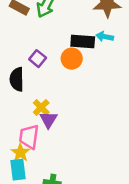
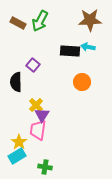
orange circle: (72, 59) -> (82, 82), moved
pink trapezoid: (29, 137) -> (38, 130), moved
cyan rectangle: (18, 170) -> (17, 156), turned 66

